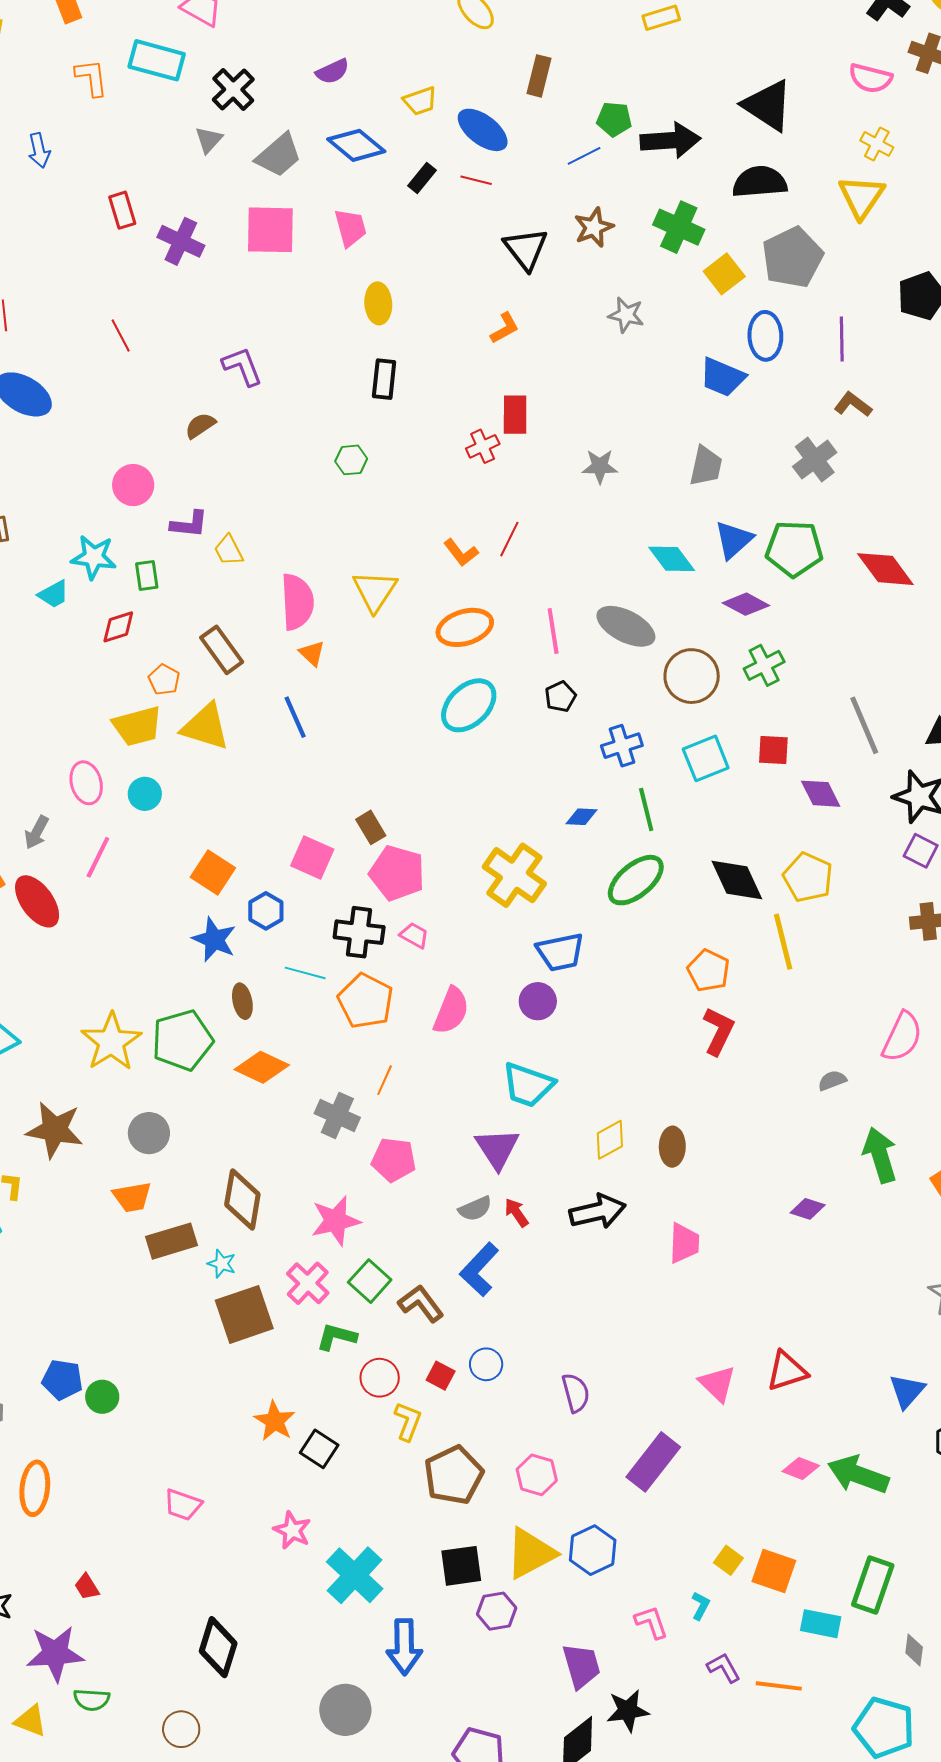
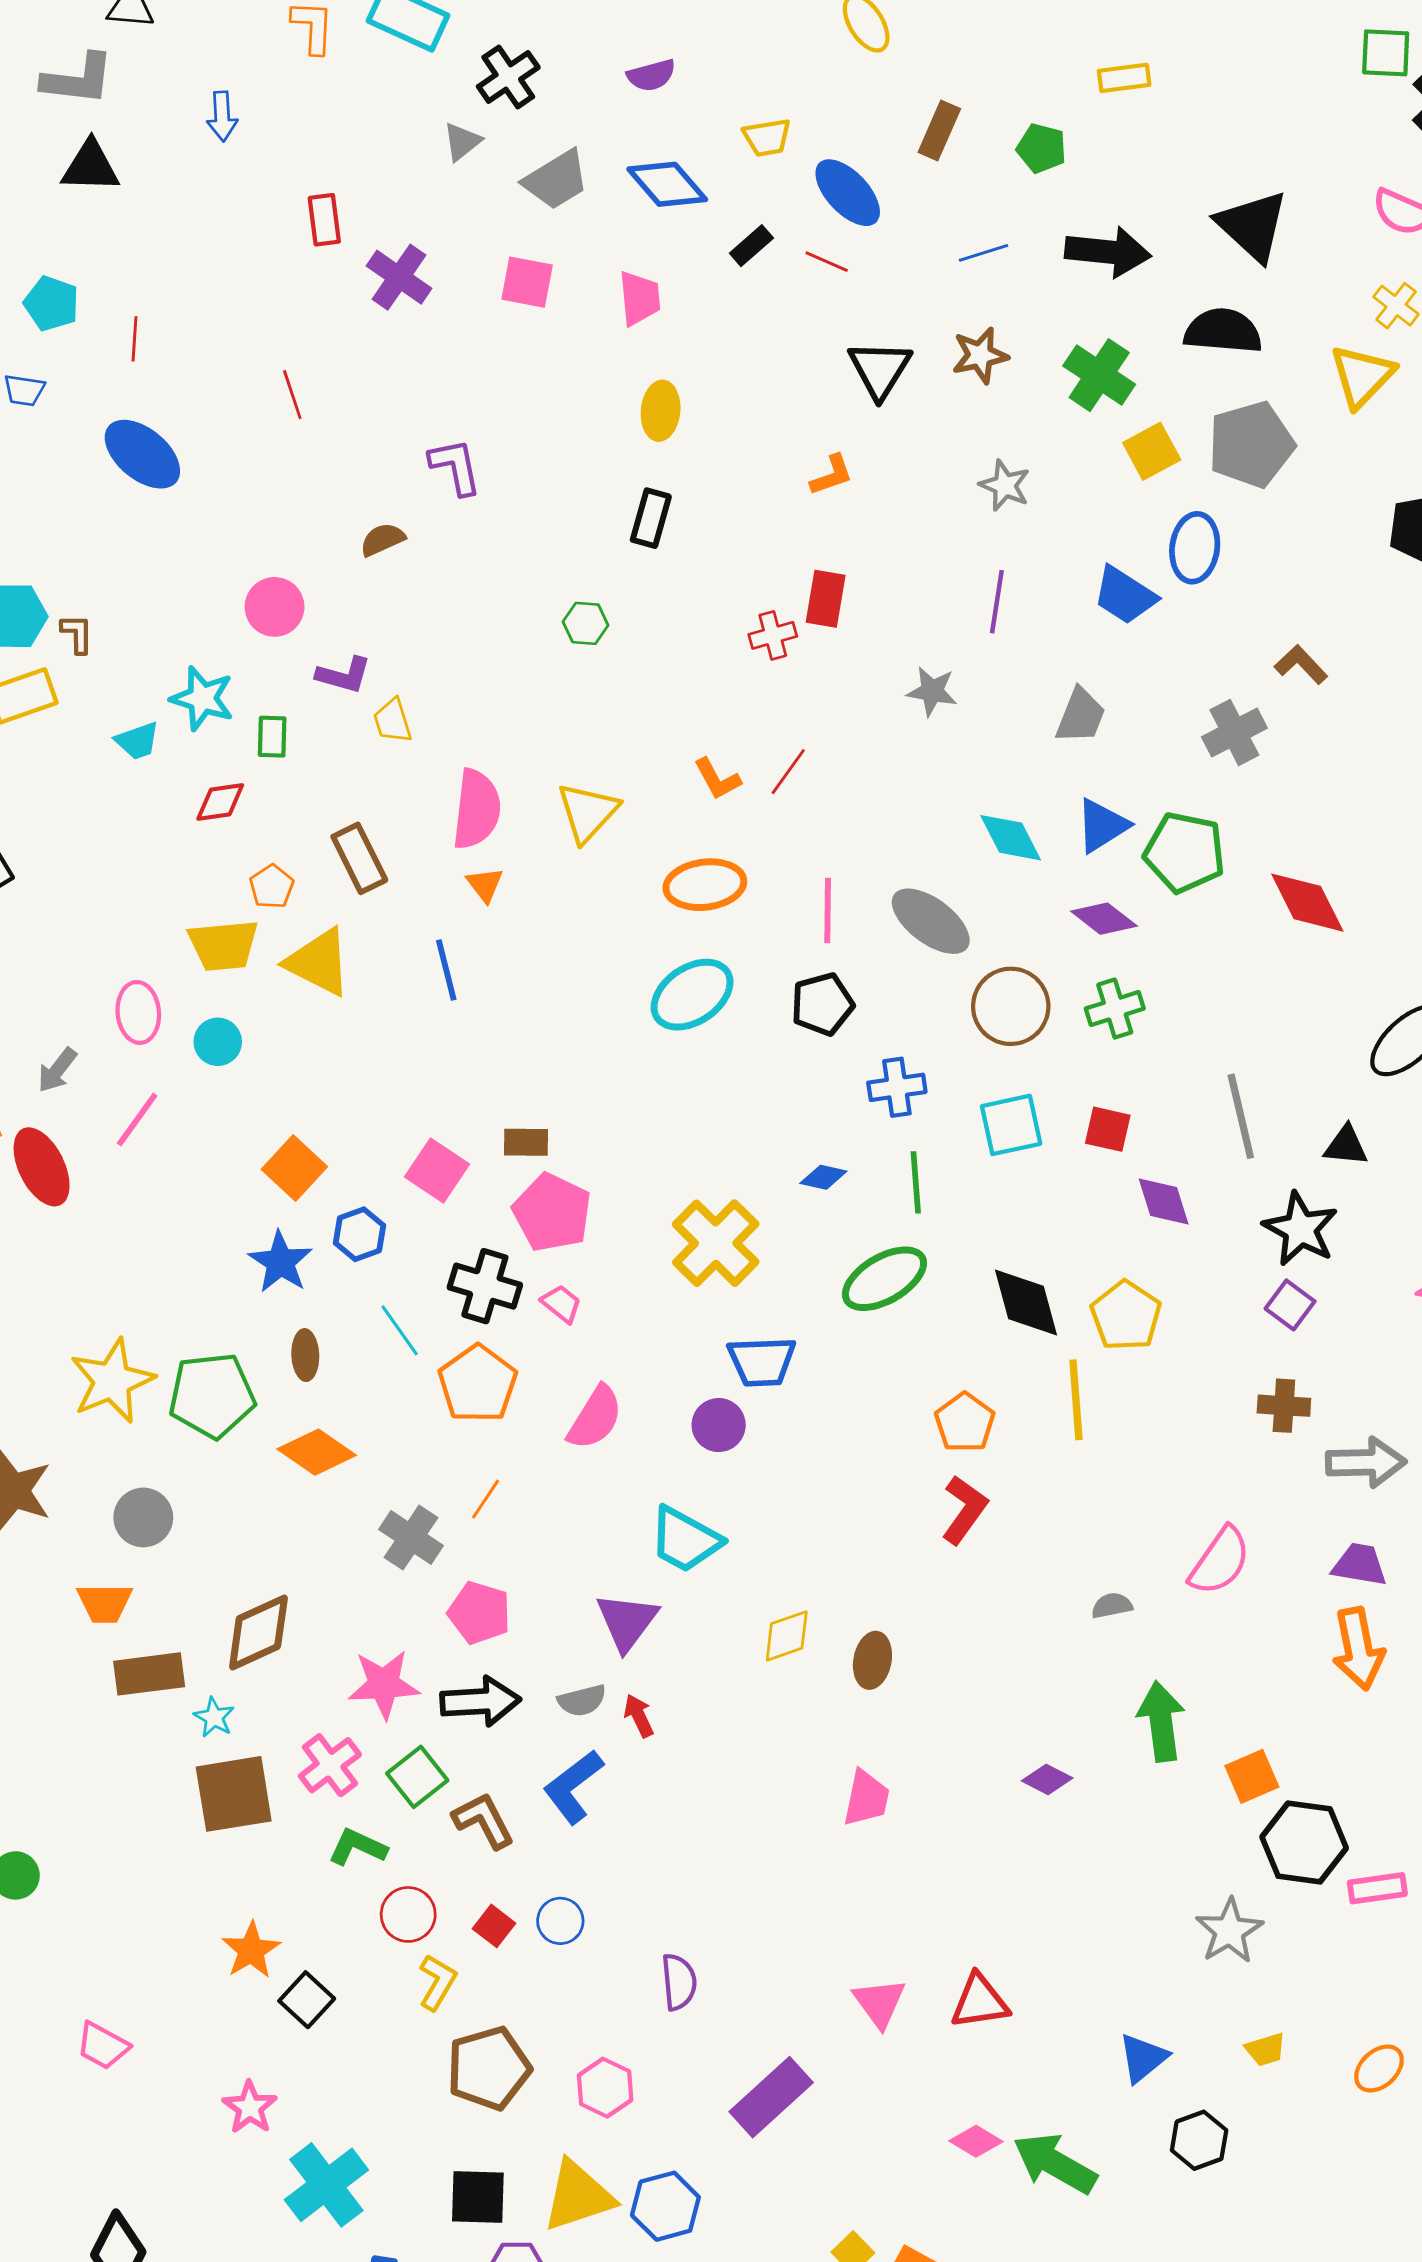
green pentagon: (614, 119) -> (1042, 148), moved
pink square: (270, 230) -> (527, 282), size x0.7
purple line: (842, 339) -> (997, 602), moved
black pentagon: (560, 697) -> (822, 1004), size x1.4
brown rectangle: (371, 827) -> (526, 1142), turned -68
cyan line: (305, 973) -> (400, 1330), turned 30
brown diamond: (242, 1199) -> (258, 1632), turned 46
black arrow: (597, 1211) -> (480, 1701), moved

